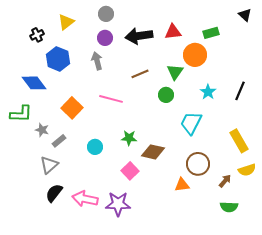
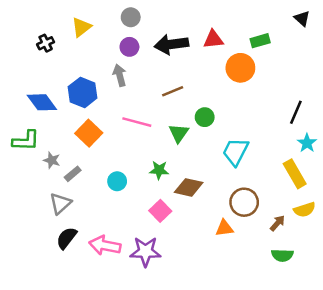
blue hexagon: (58, 59) -> (83, 92), moved
green triangle: (175, 72) -> (179, 133), moved
cyan star: (208, 92) -> (307, 143), moved

